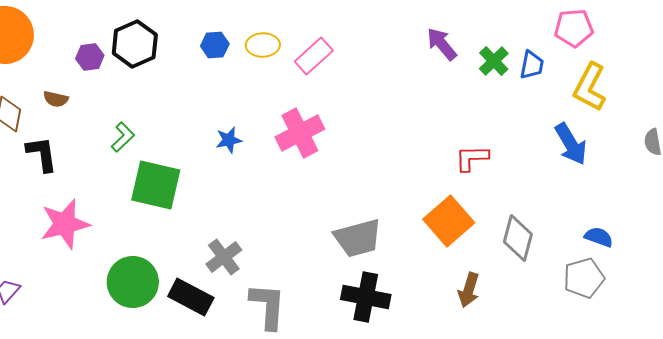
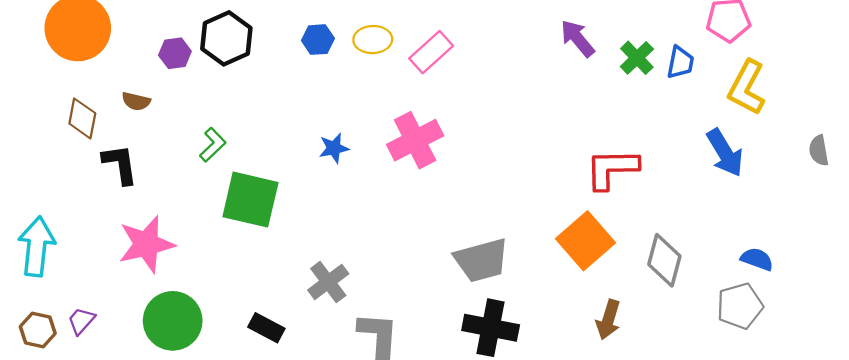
red L-shape: (472, 158) -> (612, 169), size x1.4
green circle: (133, 282) -> (173, 321), moved
black rectangle: (191, 297) -> (266, 328), moved, size x0.7

